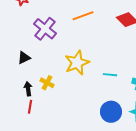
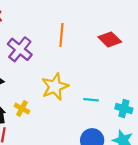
orange line: (83, 16) -> (61, 35), turned -65

